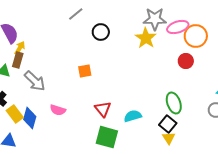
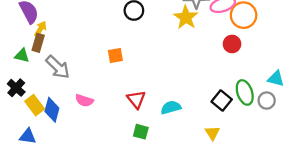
green ellipse: (174, 103) -> (245, 92), moved
black square: (168, 124) -> (222, 101), moved
green square: (107, 137) -> (141, 132), size x0.6

